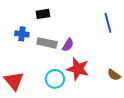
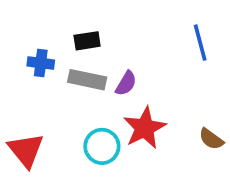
black rectangle: (43, 14) -> (87, 41), moved
red star: (78, 69) -> (145, 128), turned 30

